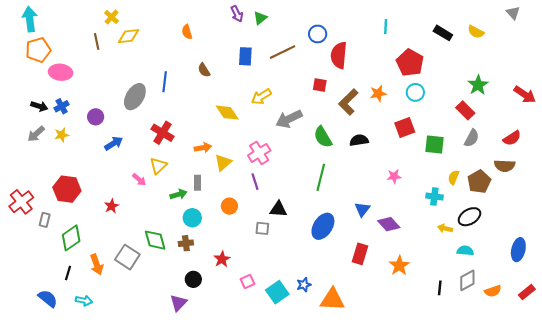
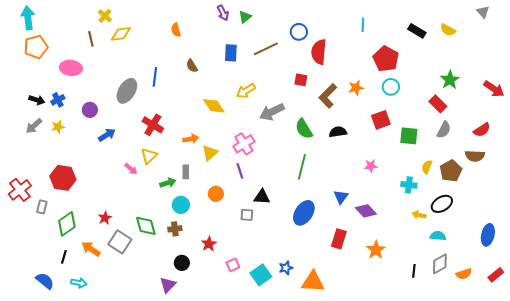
pink ellipse: (61, 72) -> (71, 68), moved
red star: (112, 206) -> (105, 218), moved
orange arrow: (97, 264) -> (91, 249), turned 144

